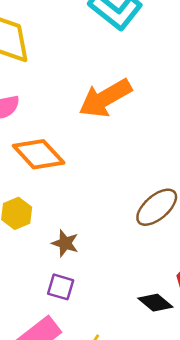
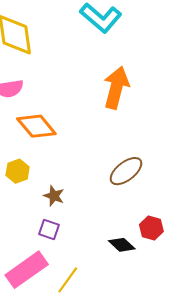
orange arrow: (105, 98) -> (116, 88), moved, turned 132

